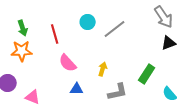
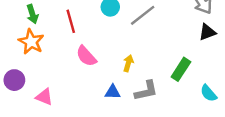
orange star: (22, 51) -> (31, 42), turned 30
blue triangle: (77, 89) -> (113, 92), moved

